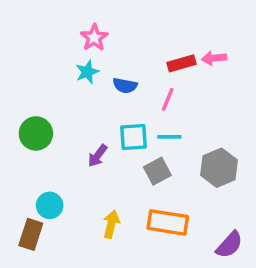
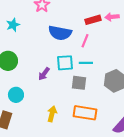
cyan star: (87, 72) -> (13, 25), moved
blue semicircle: (125, 86) -> (60, 33), size x1.6
gray square: (157, 171) -> (79, 83), turned 35
cyan circle: (50, 205) -> (16, 95), moved

